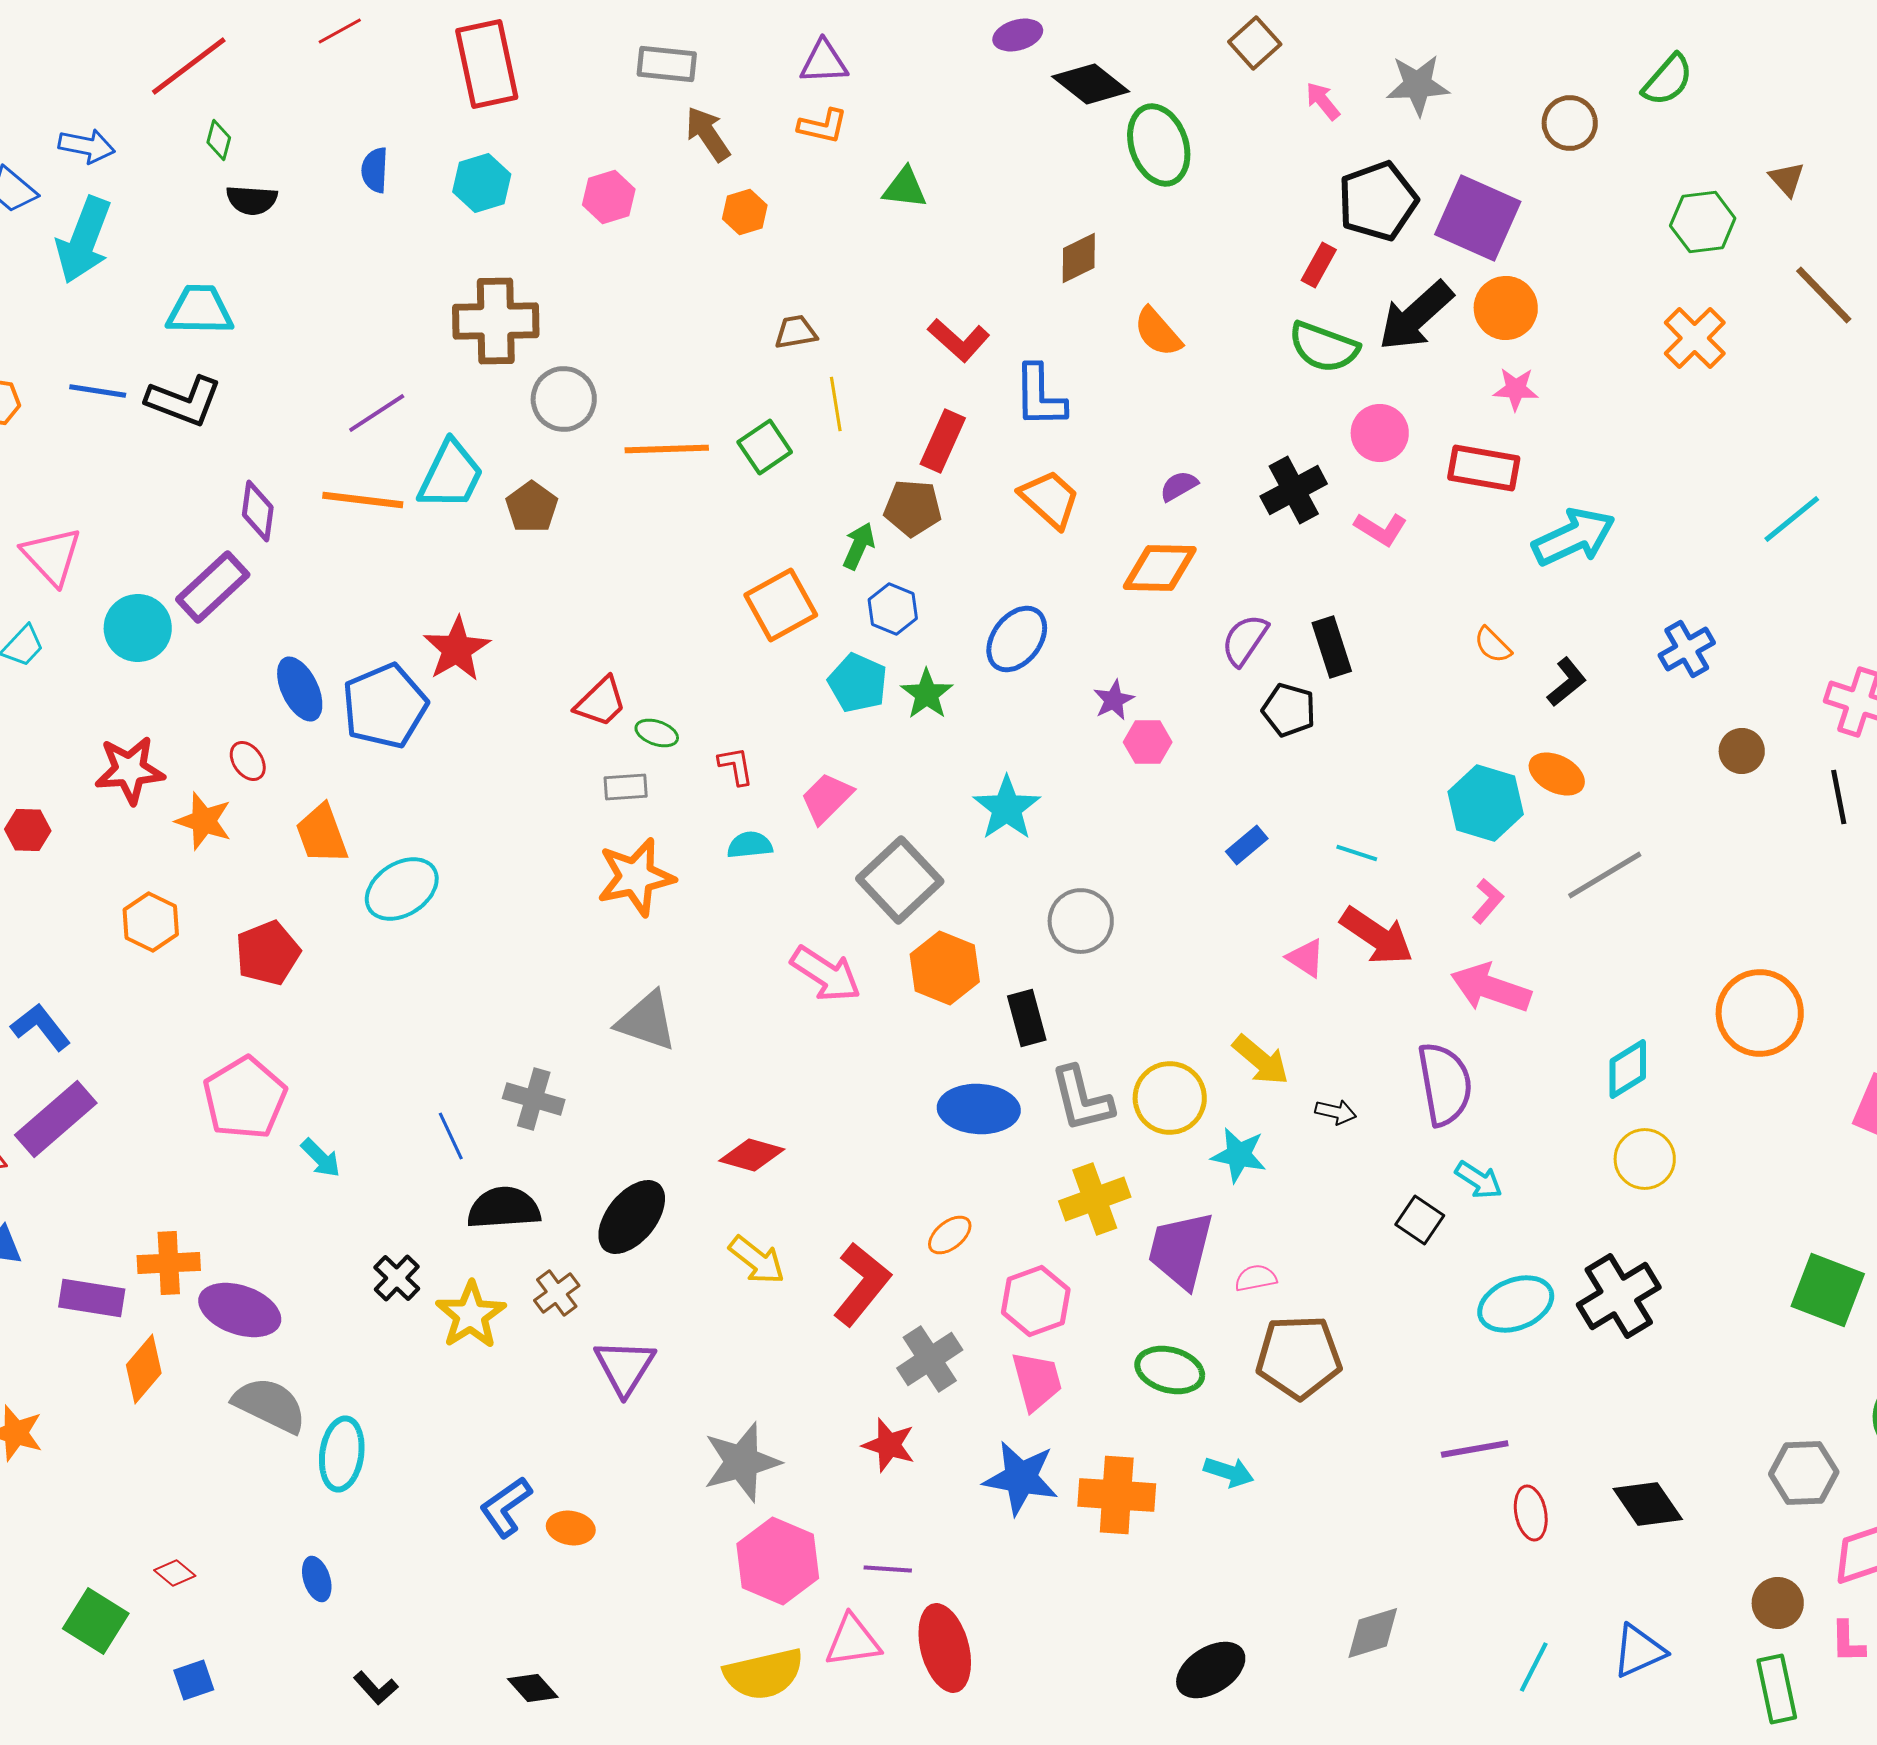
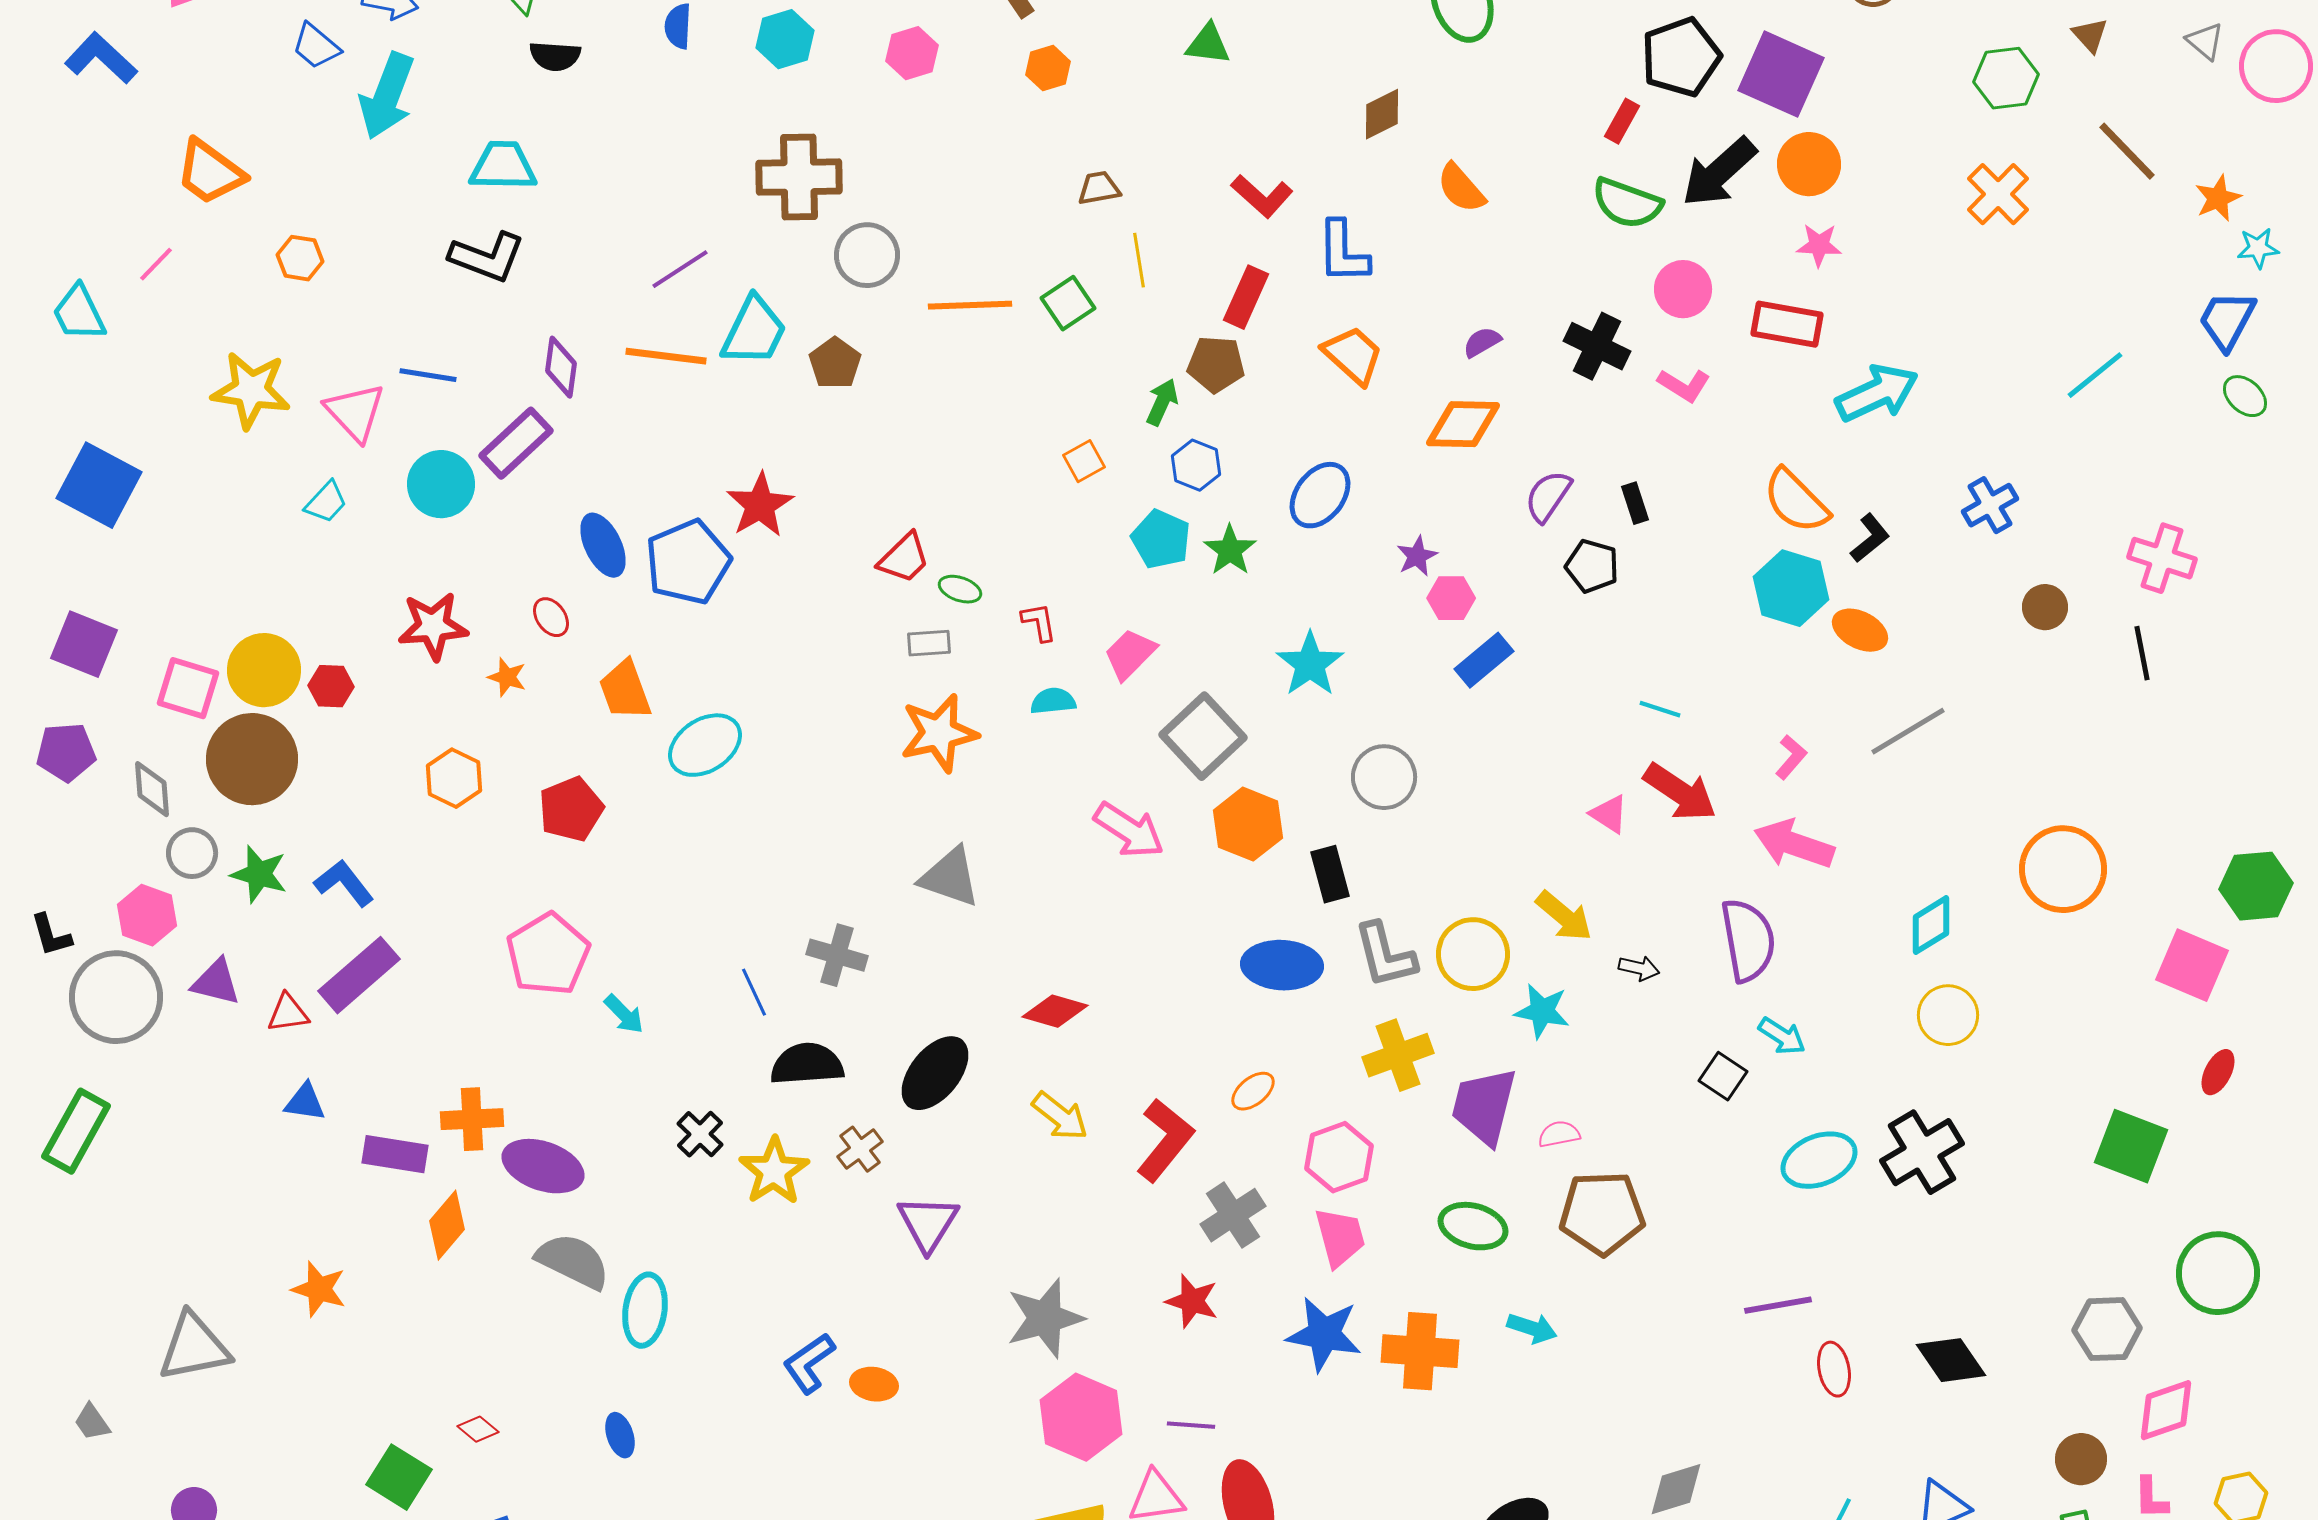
blue line: (98, 391) -> (428, 375), moved
black cross: (1294, 490) -> (1597, 346), turned -36
orange square: (781, 605) -> (1084, 461), size x0.6
orange semicircle: (1493, 645) -> (1796, 501), size x1.8
black rectangle: (1332, 647) -> (1635, 503), size x0.7
cyan hexagon: (1486, 803) -> (1791, 588), moved
orange star: (204, 821) -> (507, 677), size x0.7
blue rectangle: (1247, 845) -> (1484, 660), moved, size x1.4

